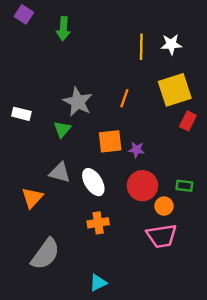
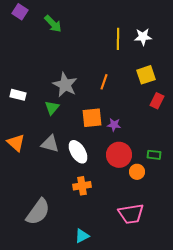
green arrow: (63, 29) -> (53, 24), turned -48
yellow square: (175, 90) -> (146, 75), size x0.7
orange triangle: (32, 198) -> (16, 143), moved, turned -30
pink trapezoid: (162, 236) -> (131, 214), moved

